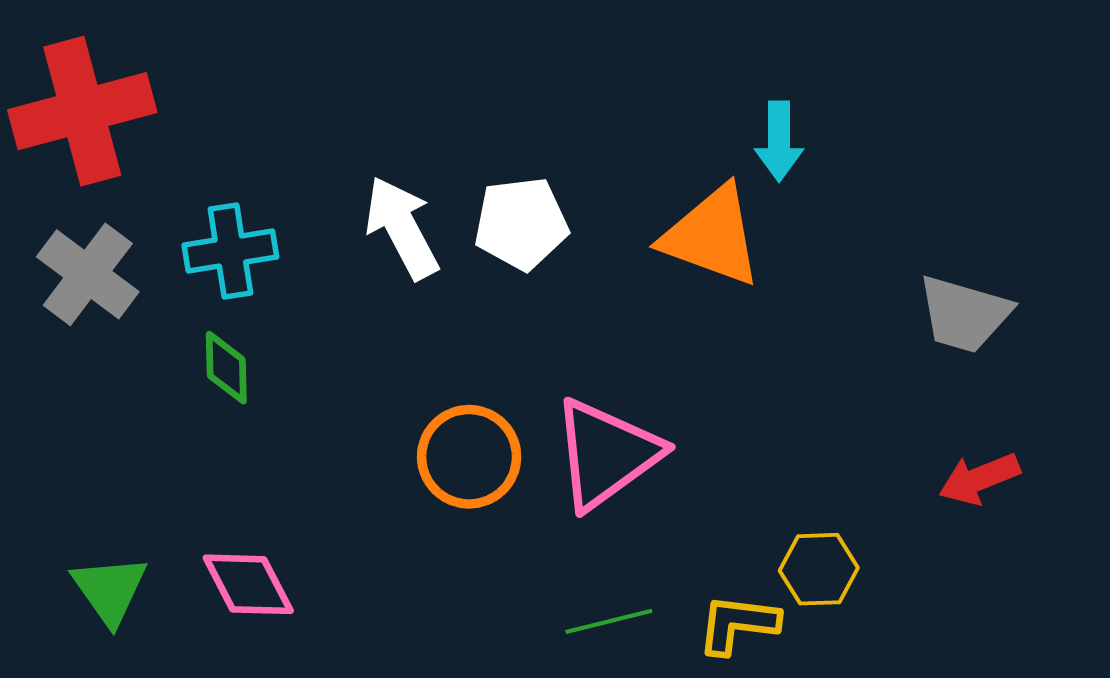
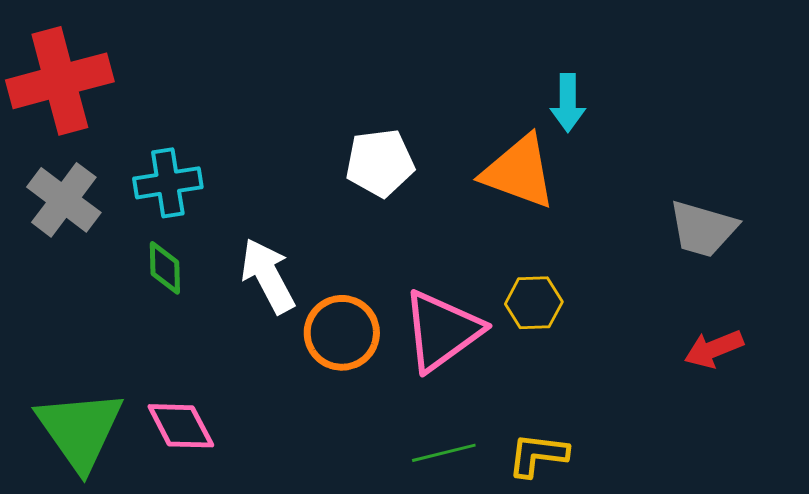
white arrow: (402, 228) -> (268, 276), moved
yellow hexagon: (819, 569) -> (534, 303), moved
green triangle: (110, 590) -> (80, 430), size x1.6

